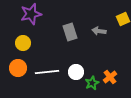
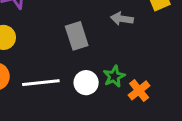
gray rectangle: (70, 32) -> (77, 36), moved
green star: (92, 83) -> (114, 76), moved

